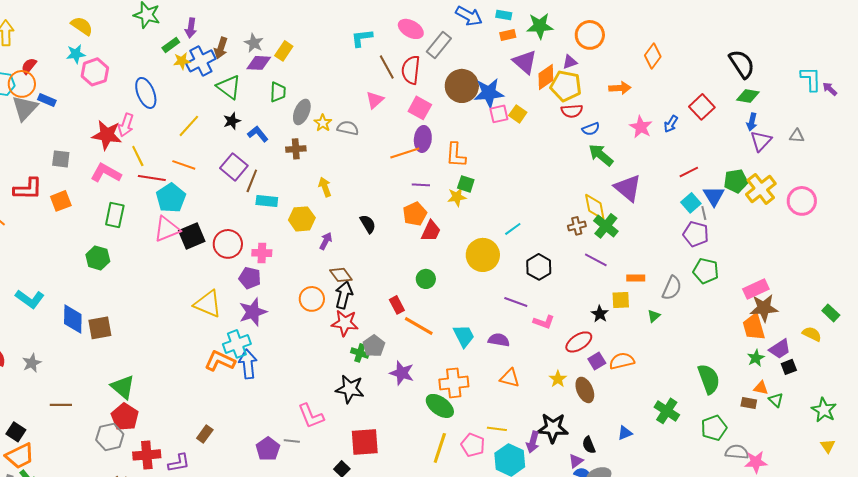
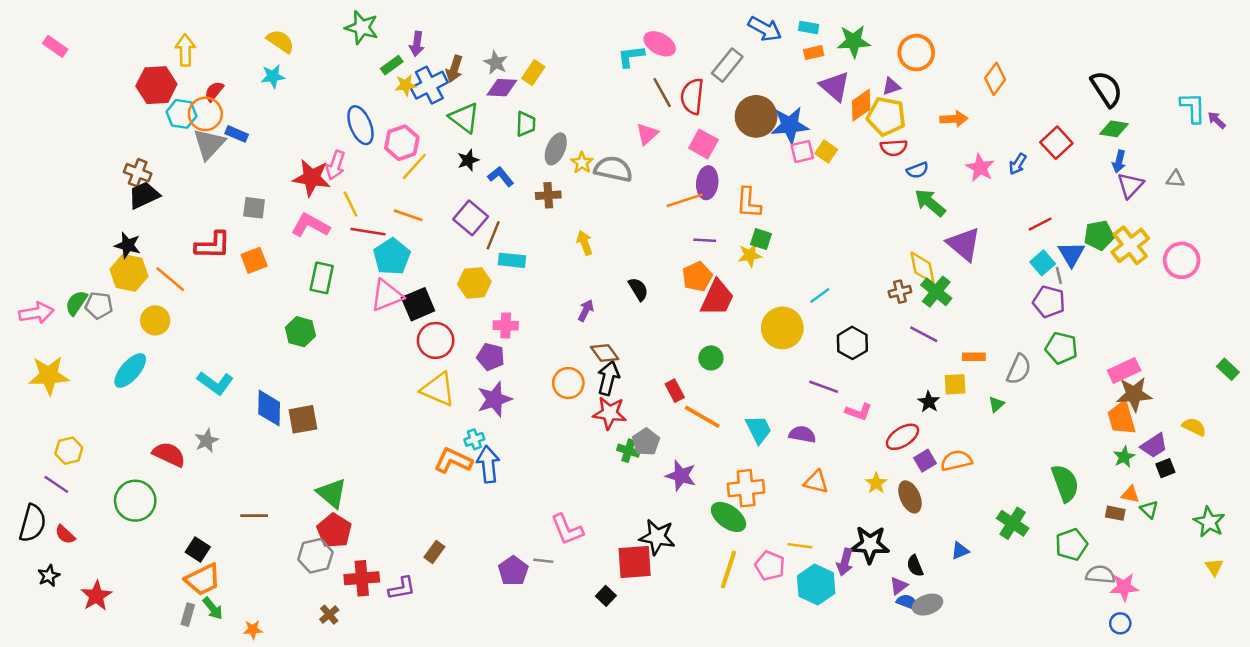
pink ellipse: (411, 29) -> (660, 44), moved
pink hexagon: (95, 72) -> (402, 143), moved
gray semicircle: (348, 128) -> (613, 169), size x1.4
yellow hexagon: (302, 219) -> (474, 283), moved
red trapezoid: (431, 231) -> (717, 298), size x1.4
red circle: (228, 244) -> (436, 340), moved
green rectangle: (831, 313) -> (1228, 369), moved
cyan cross: (237, 344) -> (474, 439), size x0.6
gray star: (32, 363) -> (207, 441), moved
black star: (350, 389) -> (657, 537), moved

